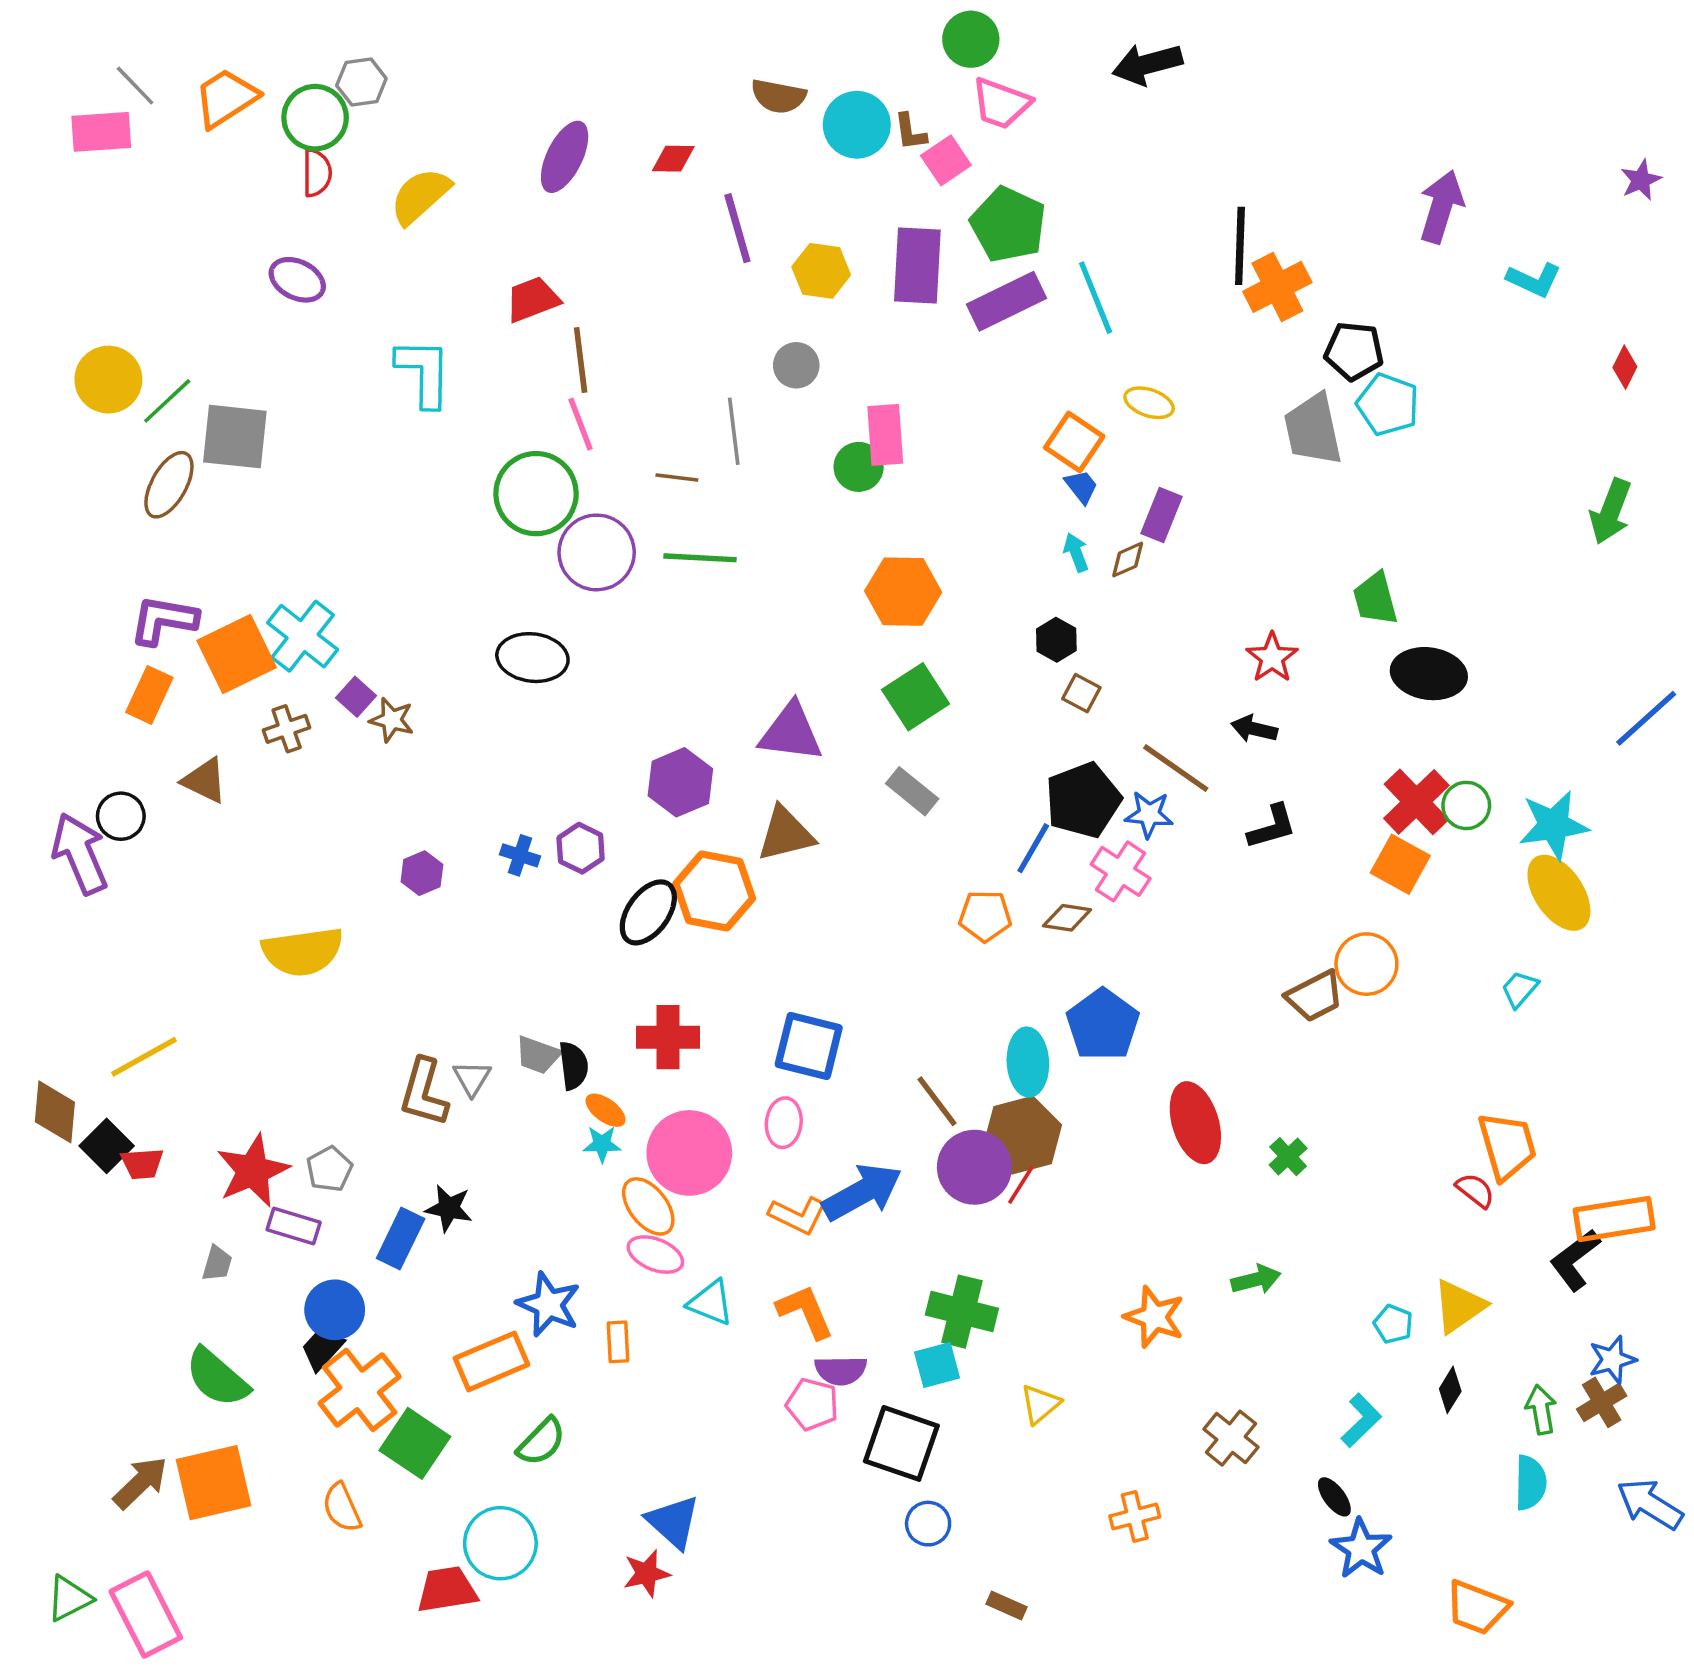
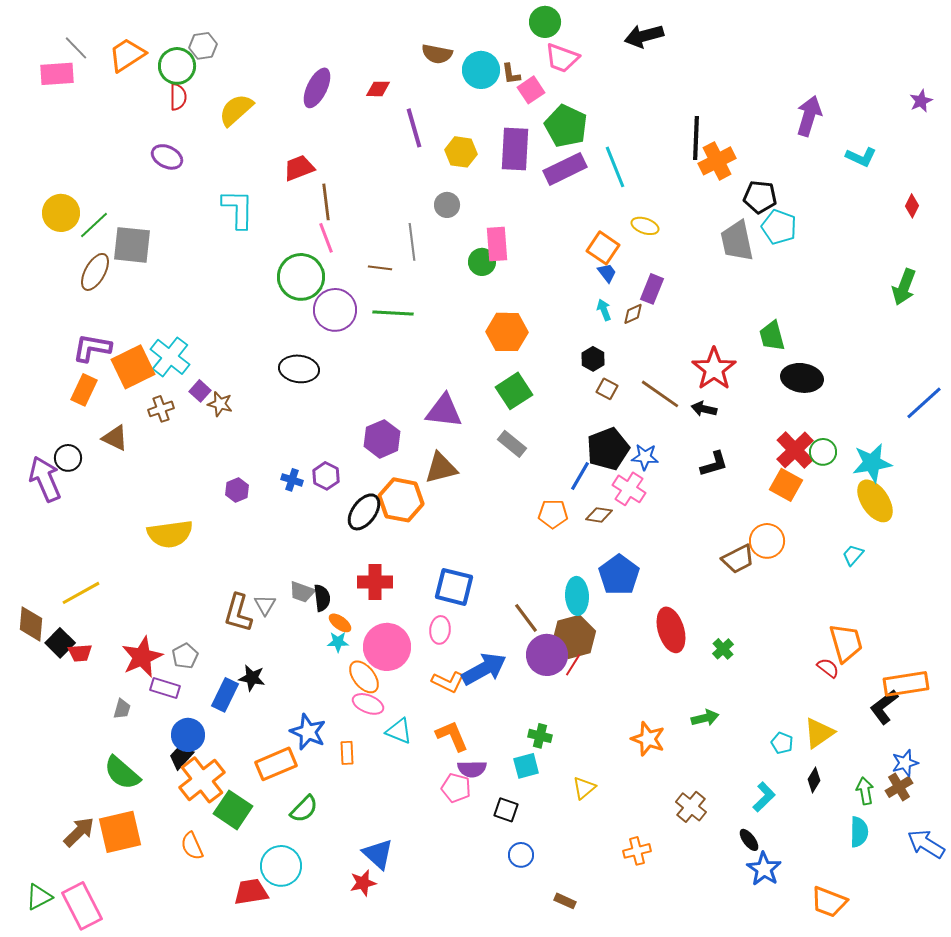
red star: (1272, 658) -> (714, 369), size x1.5
brown line: (1176, 768) -> (660, 394), moved
green cross: (962, 1312) -> (540, 736), size x0.6
black square: (901, 1443) -> (506, 810), size x0.6

